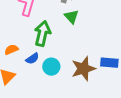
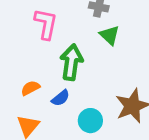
cyan circle: (51, 67) -> (90, 121), moved

